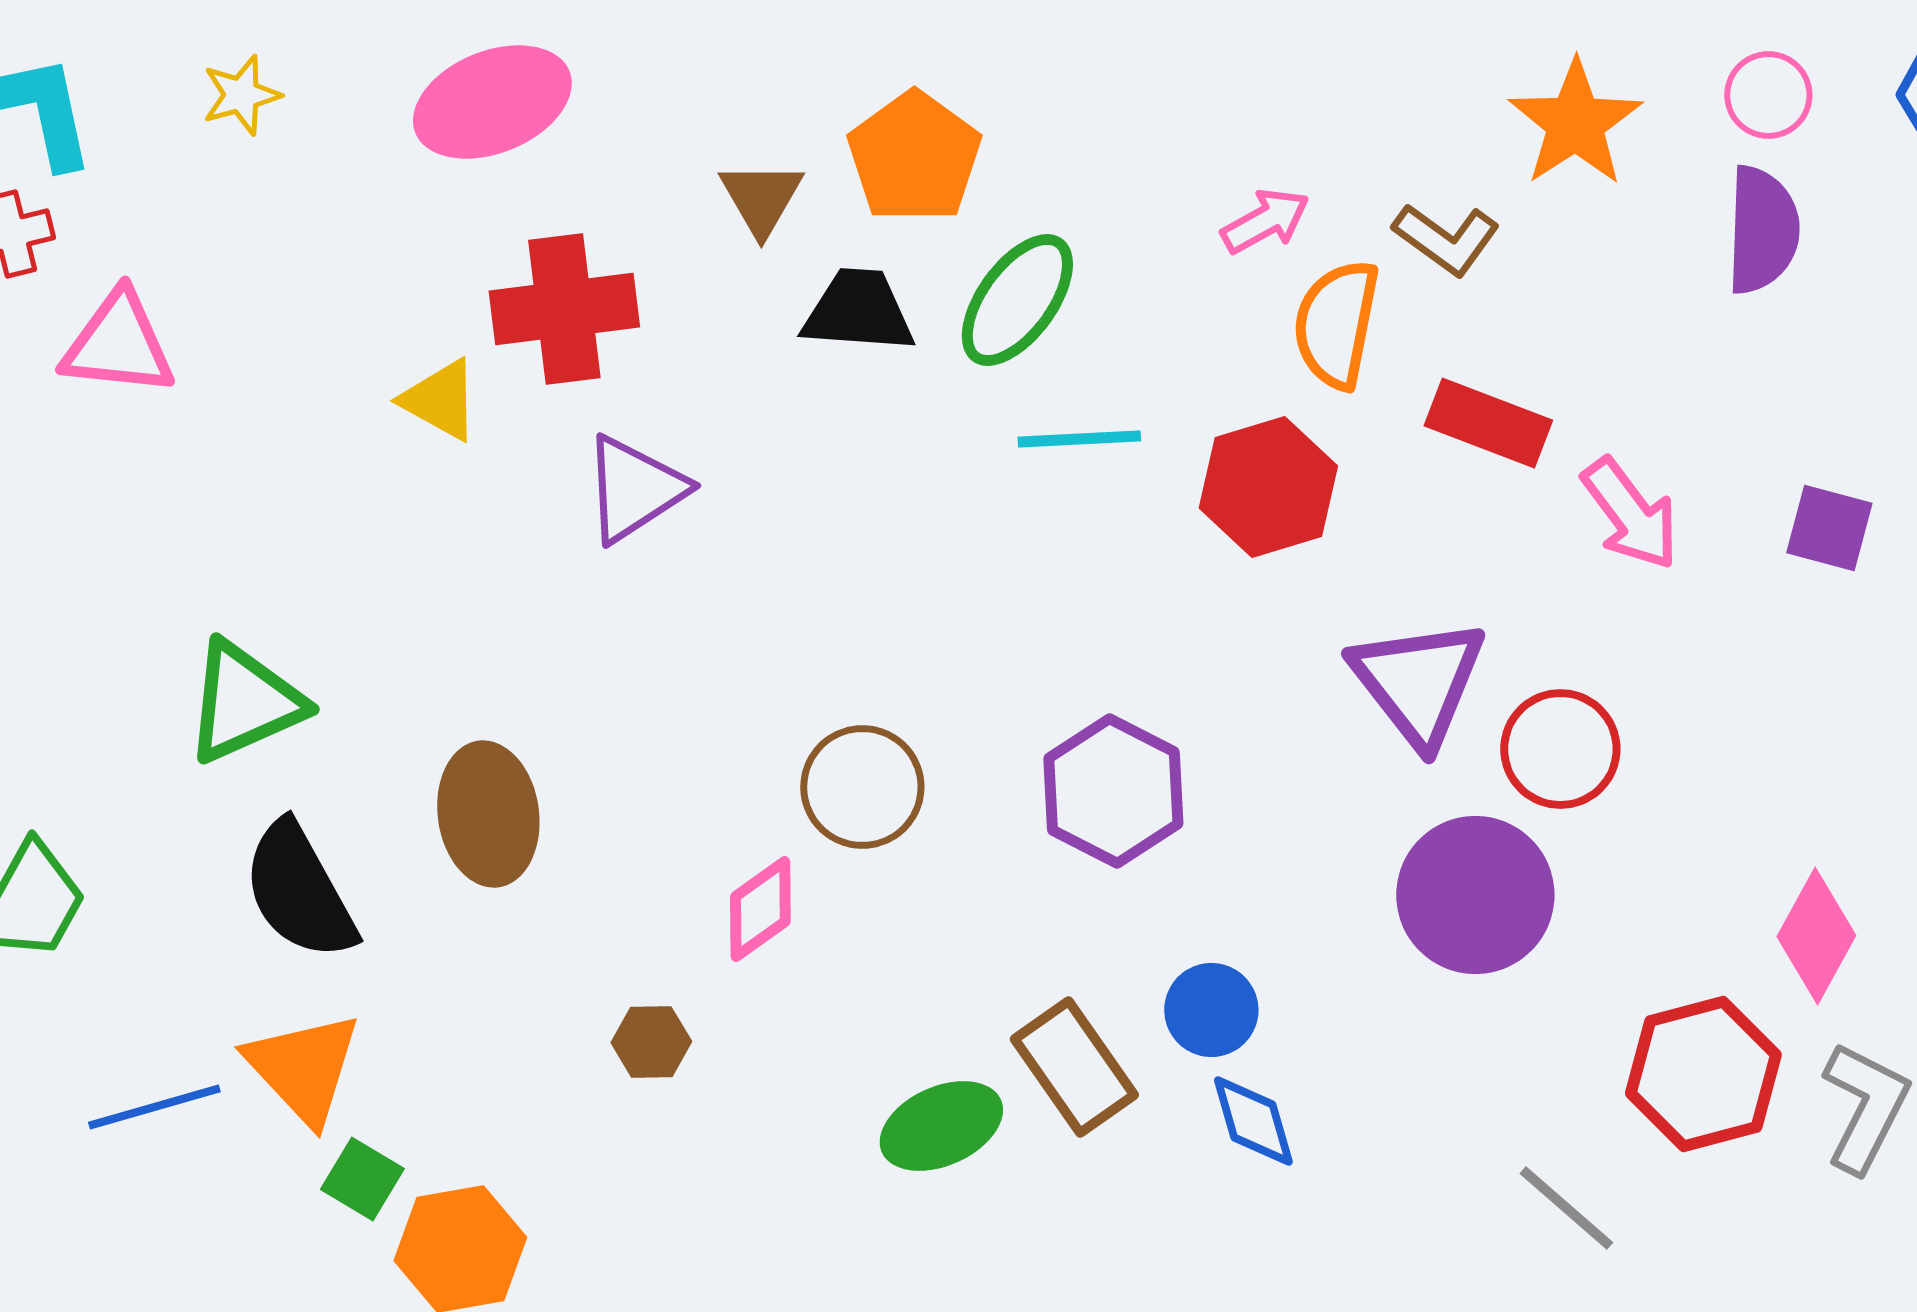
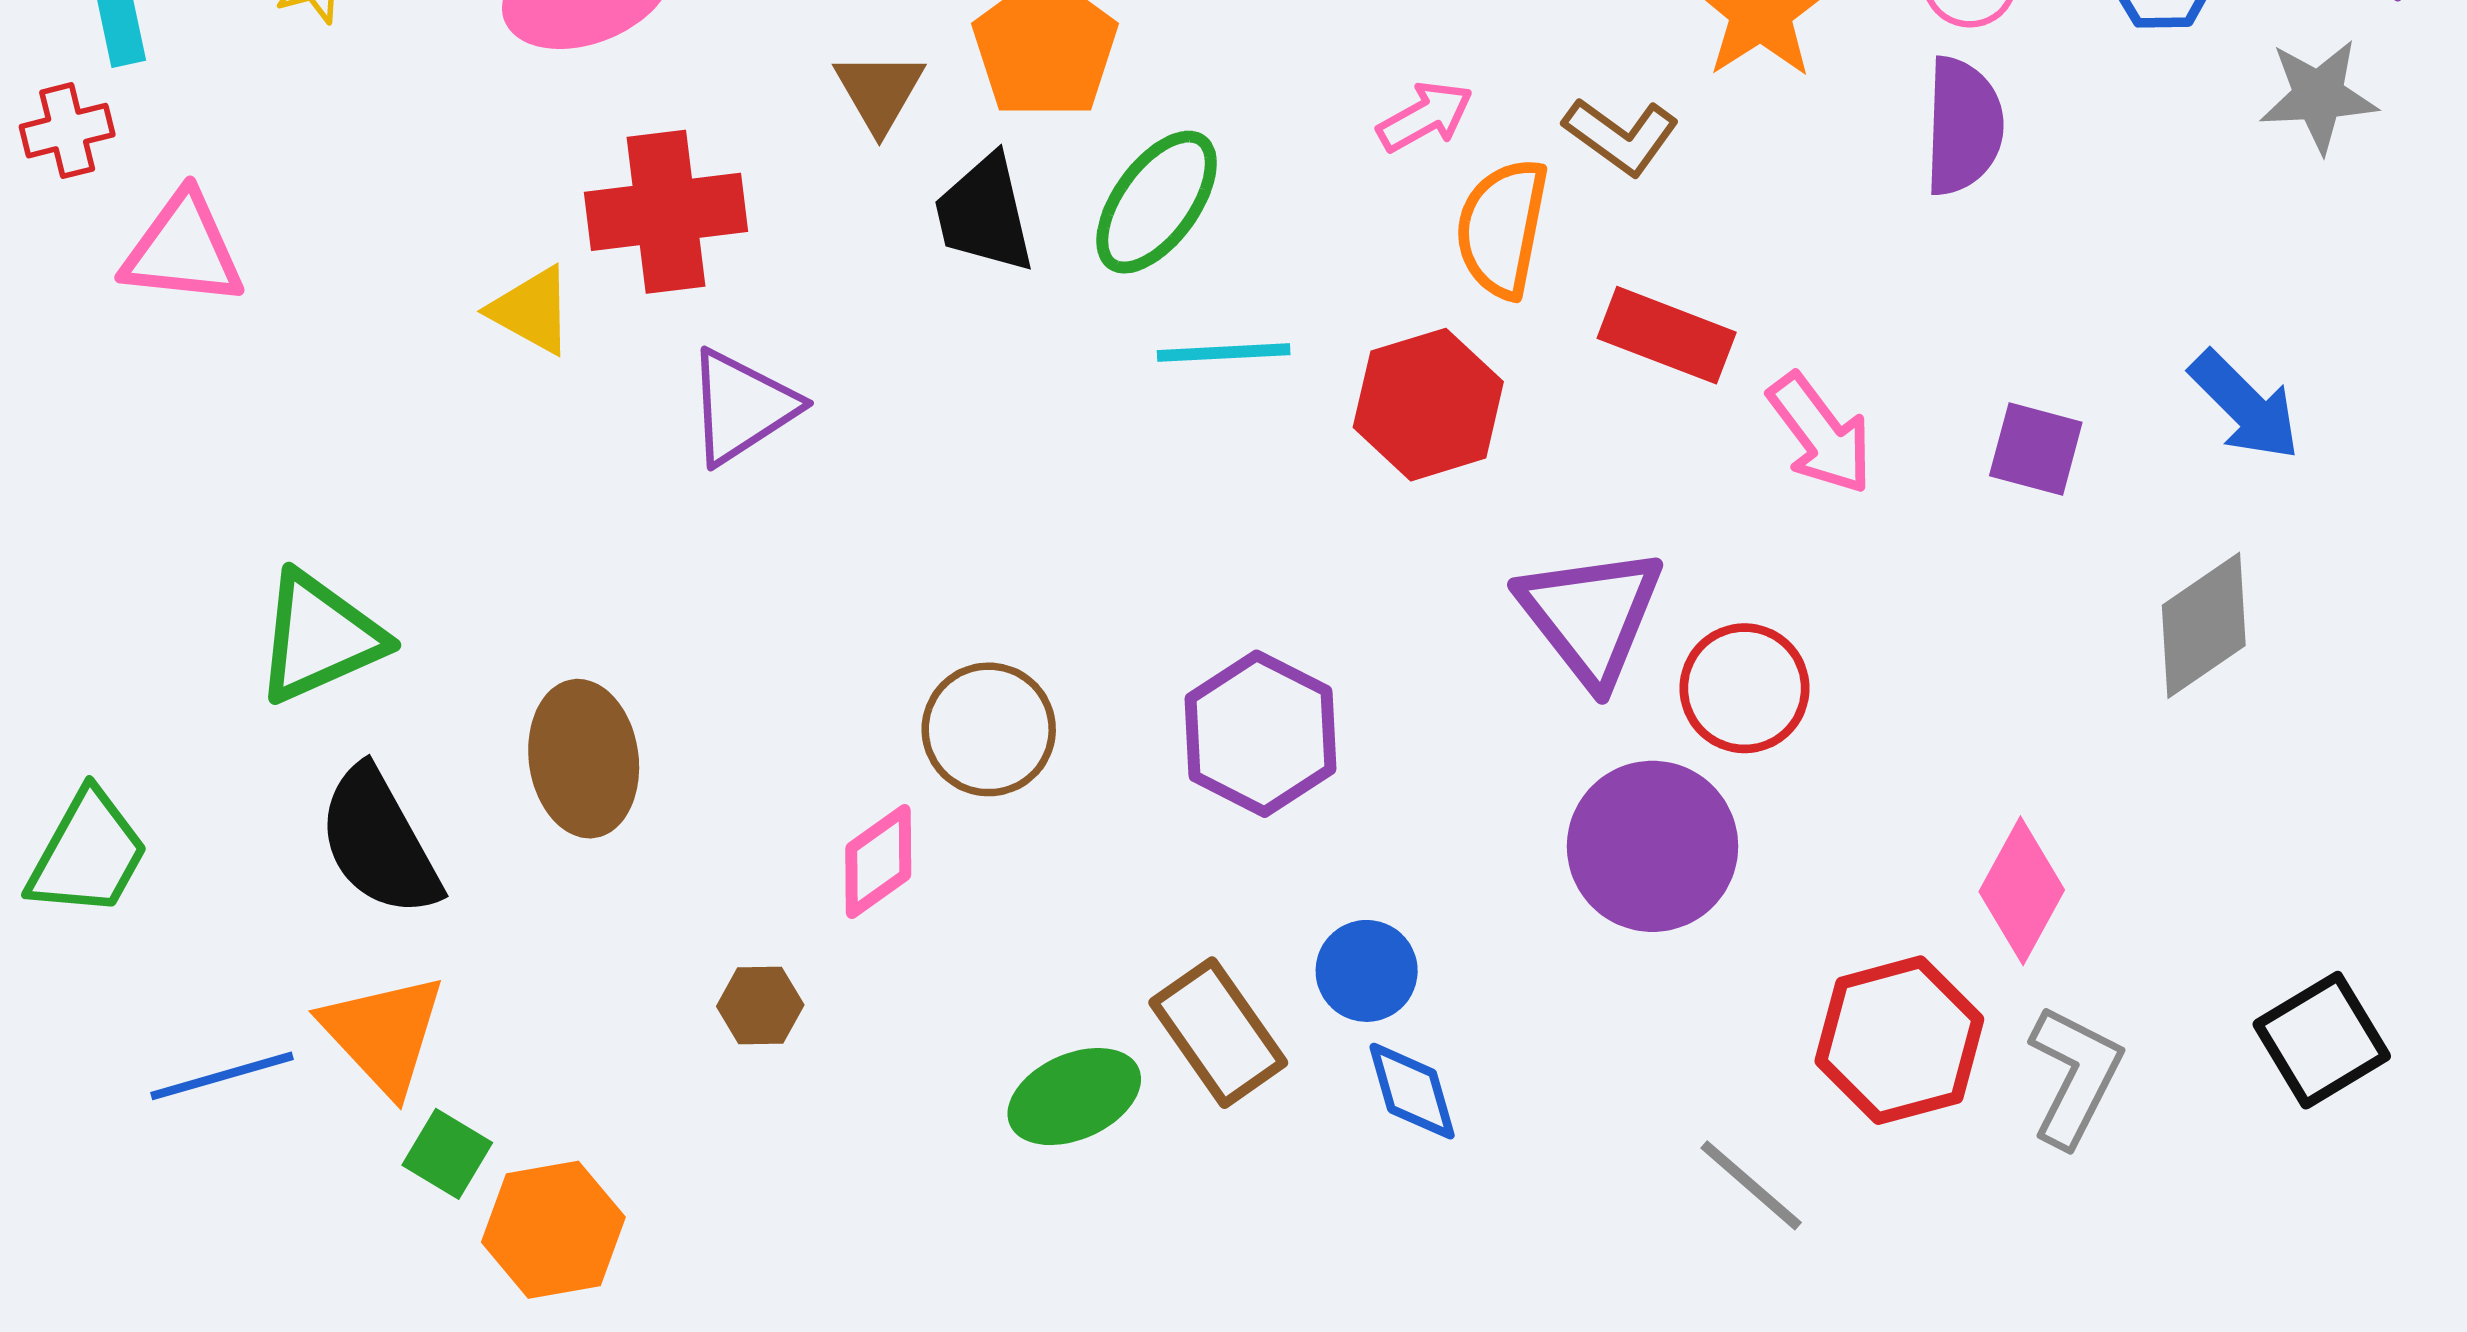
black trapezoid: (858, 311) -> (984, 214), turned -107

